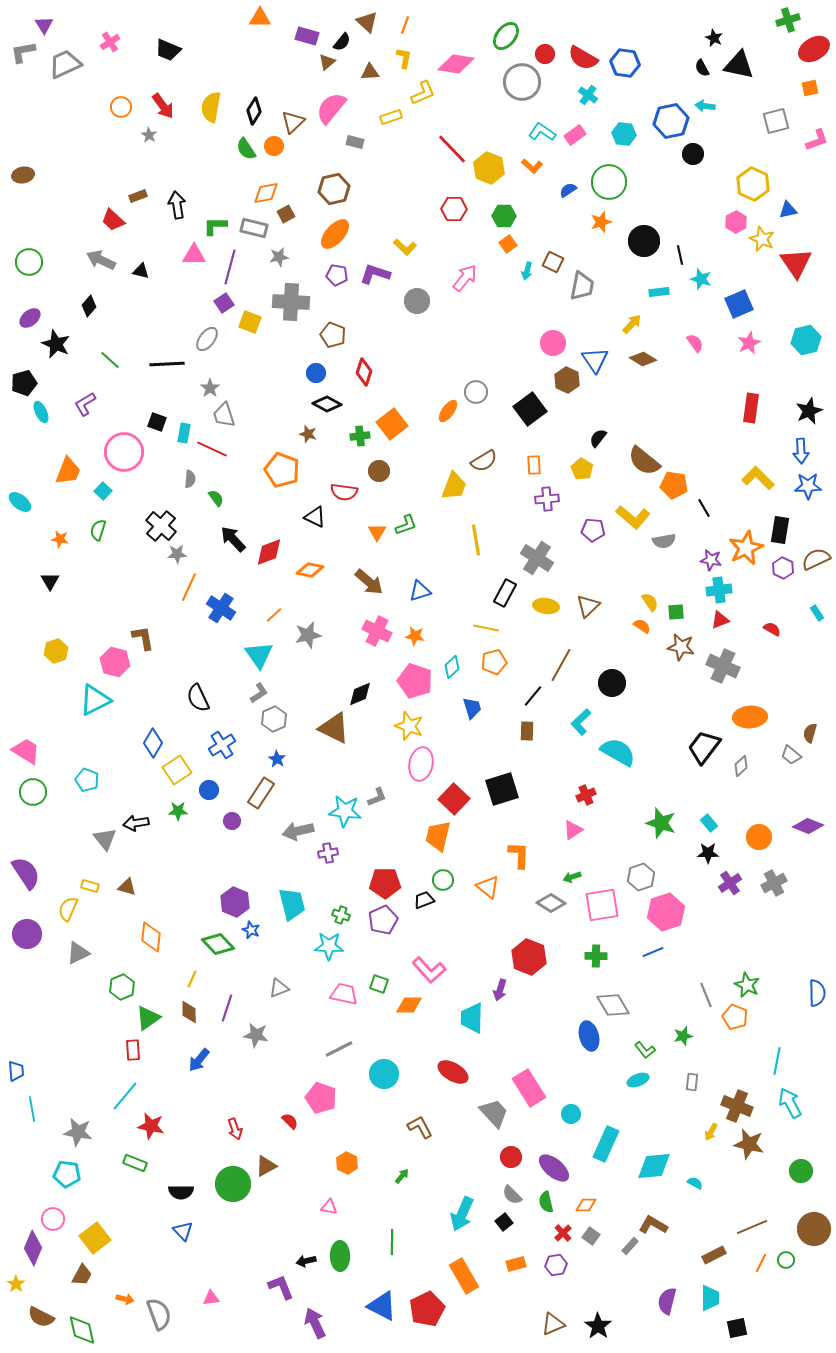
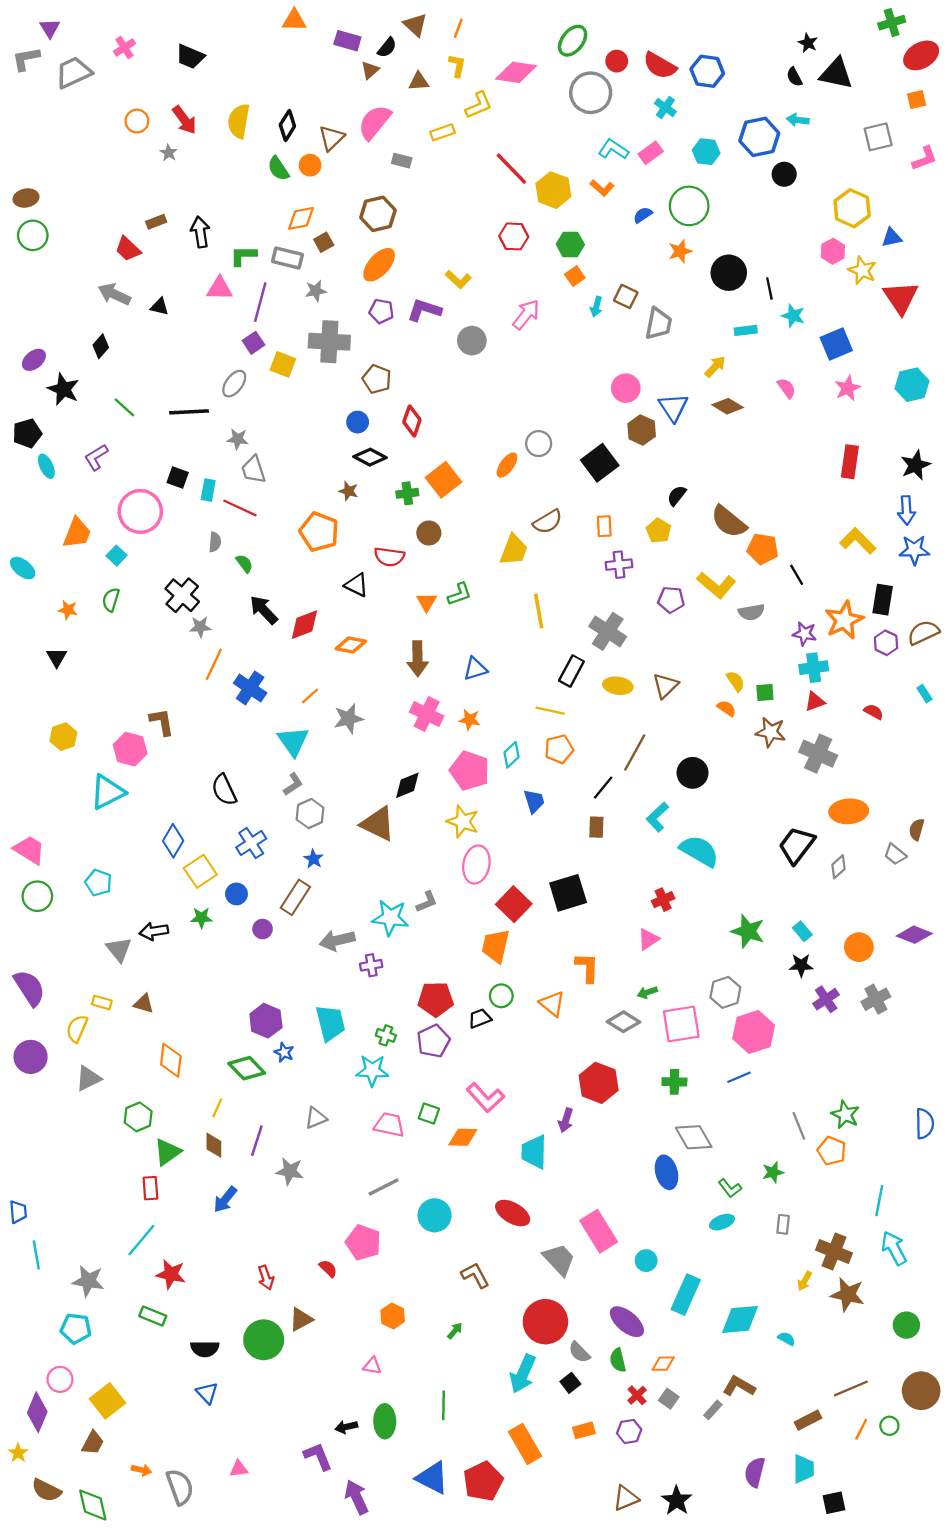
green circle: (29, 262) -> (33, 235), moved
gray star: (210, 388) -> (238, 439), turned -30
brown arrow: (369, 582) -> (418, 659), turned 48
red circle: (511, 1157) -> (545, 1322), moved, size x1.8

